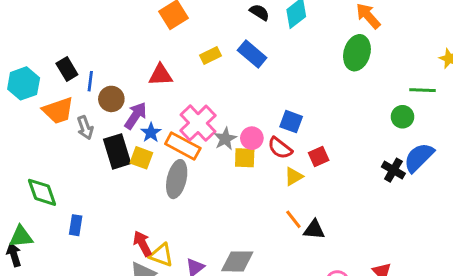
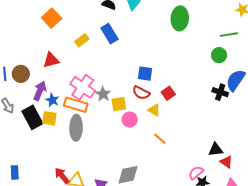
blue rectangle: (252, 54) -> (110, 34), turned 30
brown circle: (111, 99) -> (21, 74), moved
pink circle: (252, 138) -> (130, 120), moved
yellow triangle: (294, 177) -> (154, 110), turned -48
black triangle: (314, 230) -> (216, 150), moved

